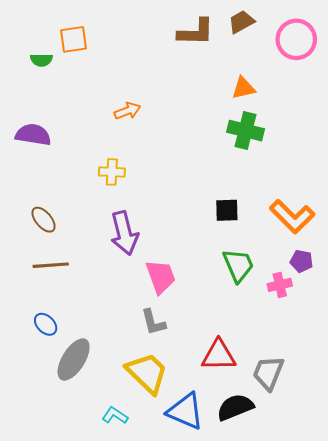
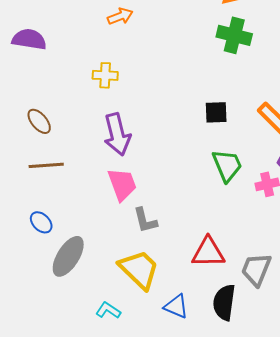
pink trapezoid: (161, 277) -> (122, 184), moved
black semicircle: (235, 407) -> (224, 302), turned -60
blue triangle: (185, 411) -> (176, 306), size x0.7

